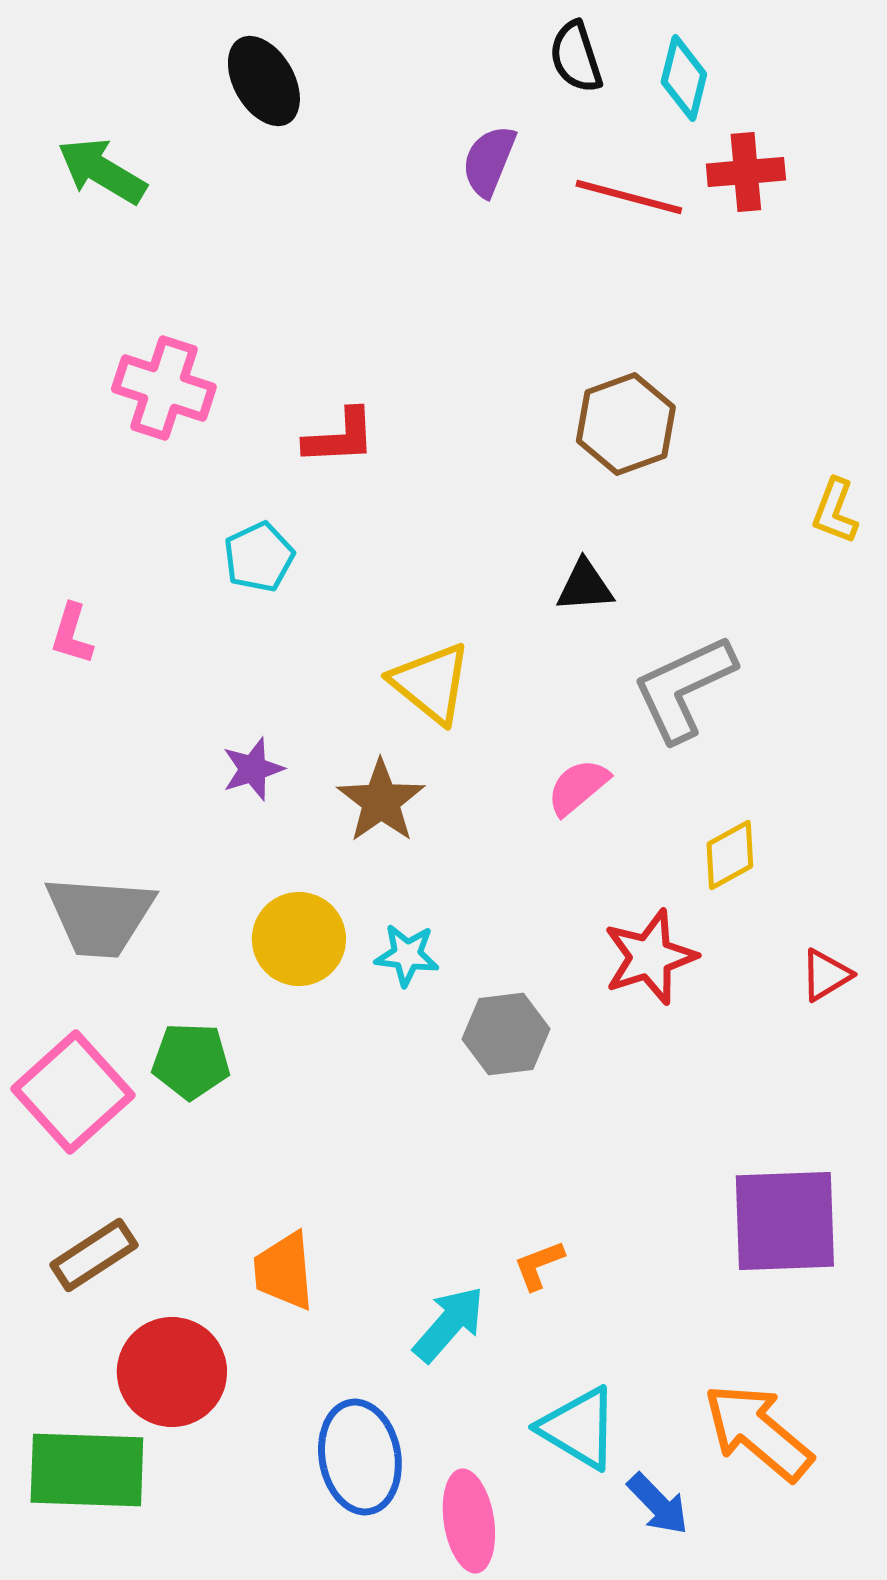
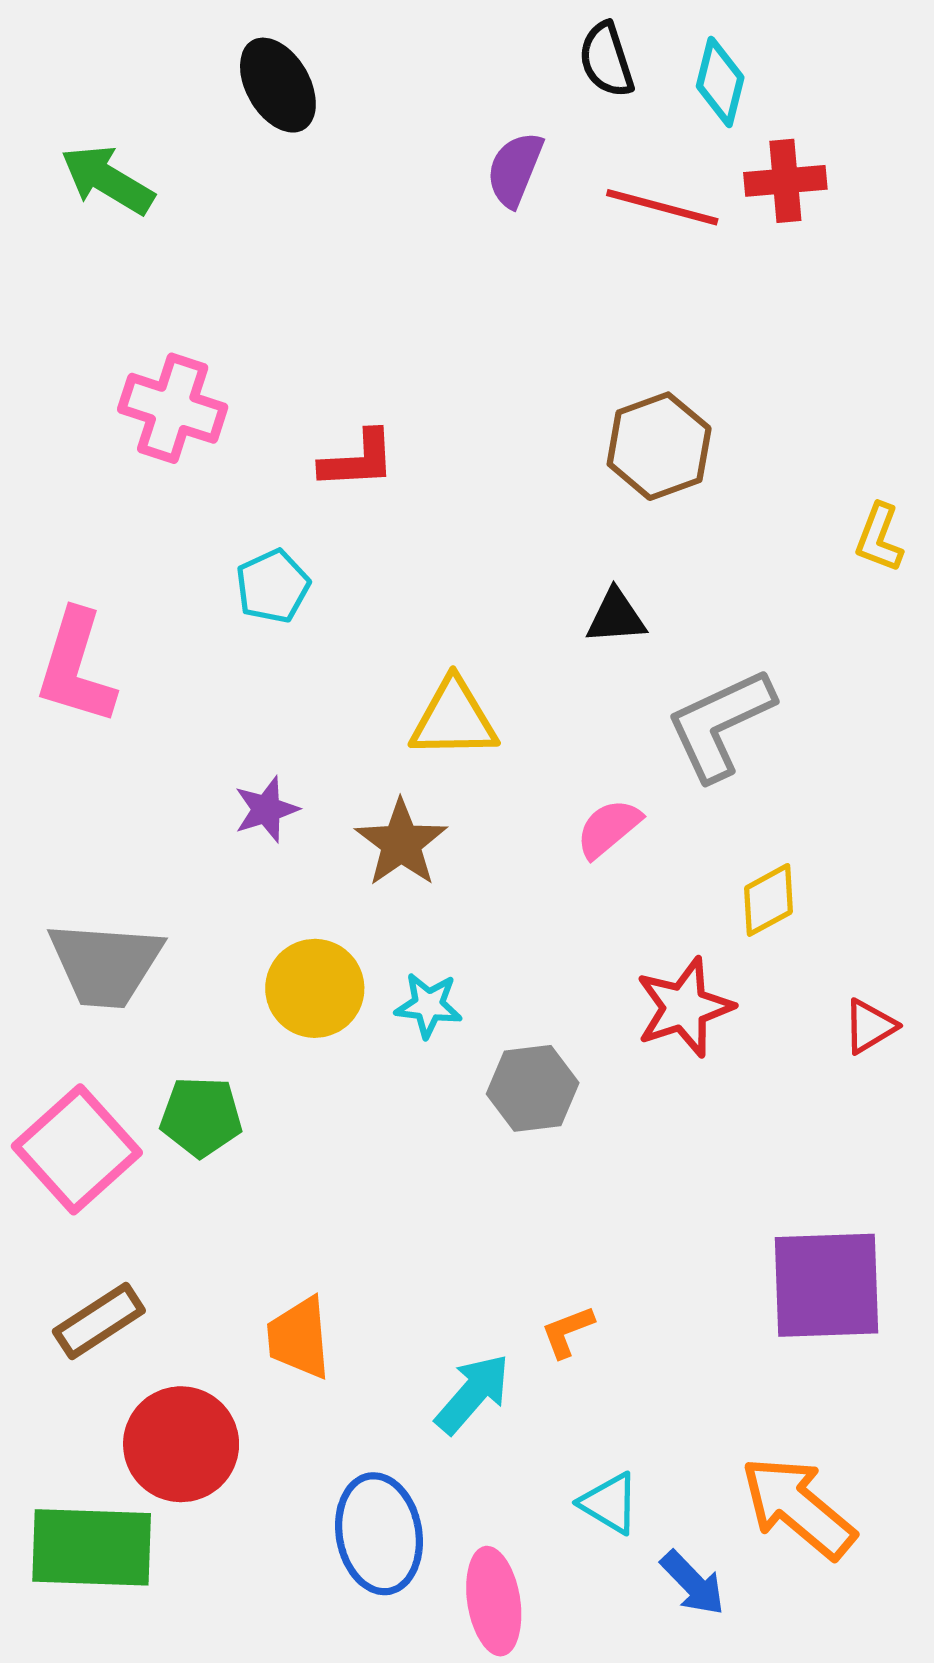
pink L-shape: (72, 634) -> (76, 667), size x1.8
yellow triangle: (431, 683) -> (454, 719), turned -40
cyan triangle: (579, 1428) -> (610, 1503), size x0.7

